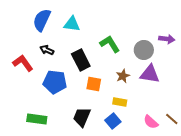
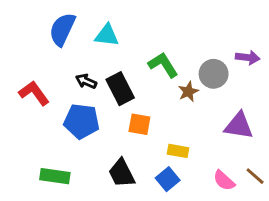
black arrow: (47, 50) -> (86, 81), moved
purple triangle: (150, 74) -> (239, 126), moved
brown star: (123, 76) -> (188, 92), moved
black trapezoid: (82, 117) -> (122, 173), turned -50

